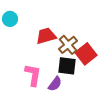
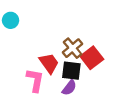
red trapezoid: (46, 36) -> (49, 63), moved, turned 70
purple semicircle: (55, 84) -> (69, 88), moved

